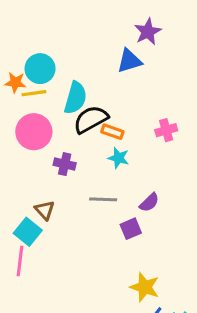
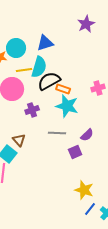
blue triangle: (129, 61) -> (45, 43), moved
yellow line: (34, 93) -> (24, 70), moved
cyan star: (119, 158) -> (67, 106), size x1.6
purple cross: (65, 164) -> (32, 110), turned -32

